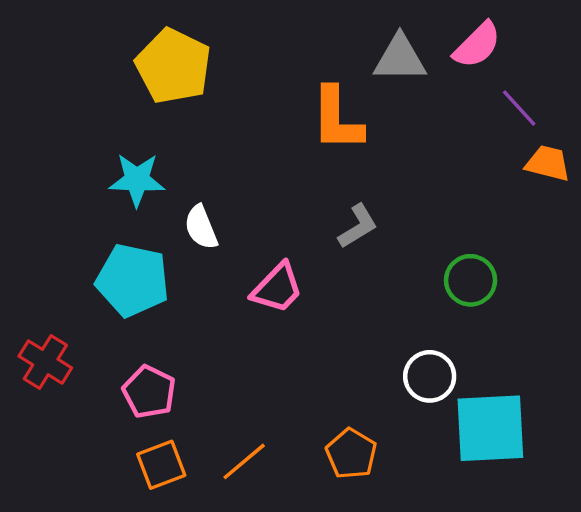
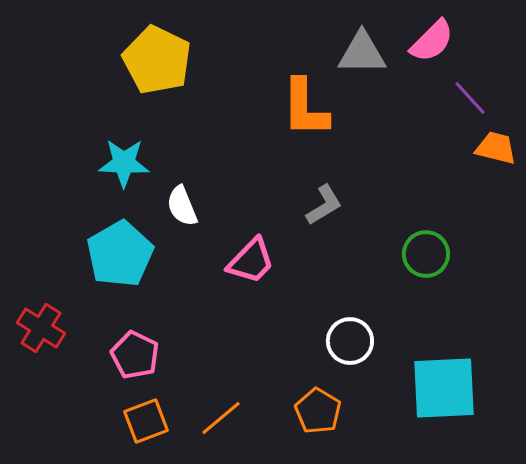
cyan pentagon: (133, 280) -> (120, 254), turned 30
white circle: (430, 376) -> (350, 341), moved

